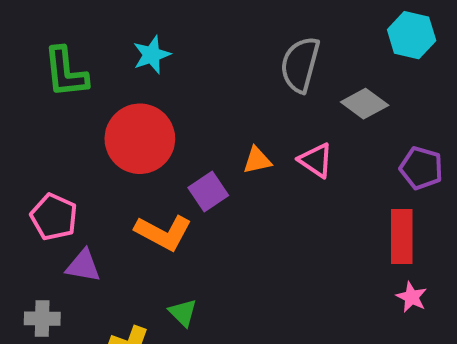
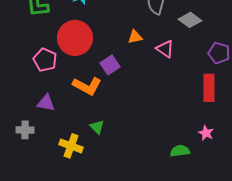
orange triangle: (257, 160) -> (135, 37), moved
pink pentagon: (54, 217) -> (45, 60), moved
pink star: (412, 297) -> (206, 133), moved

